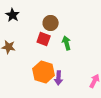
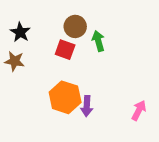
black star: (13, 15) -> (20, 32), moved
green arrow: (67, 43) -> (98, 41), moved

